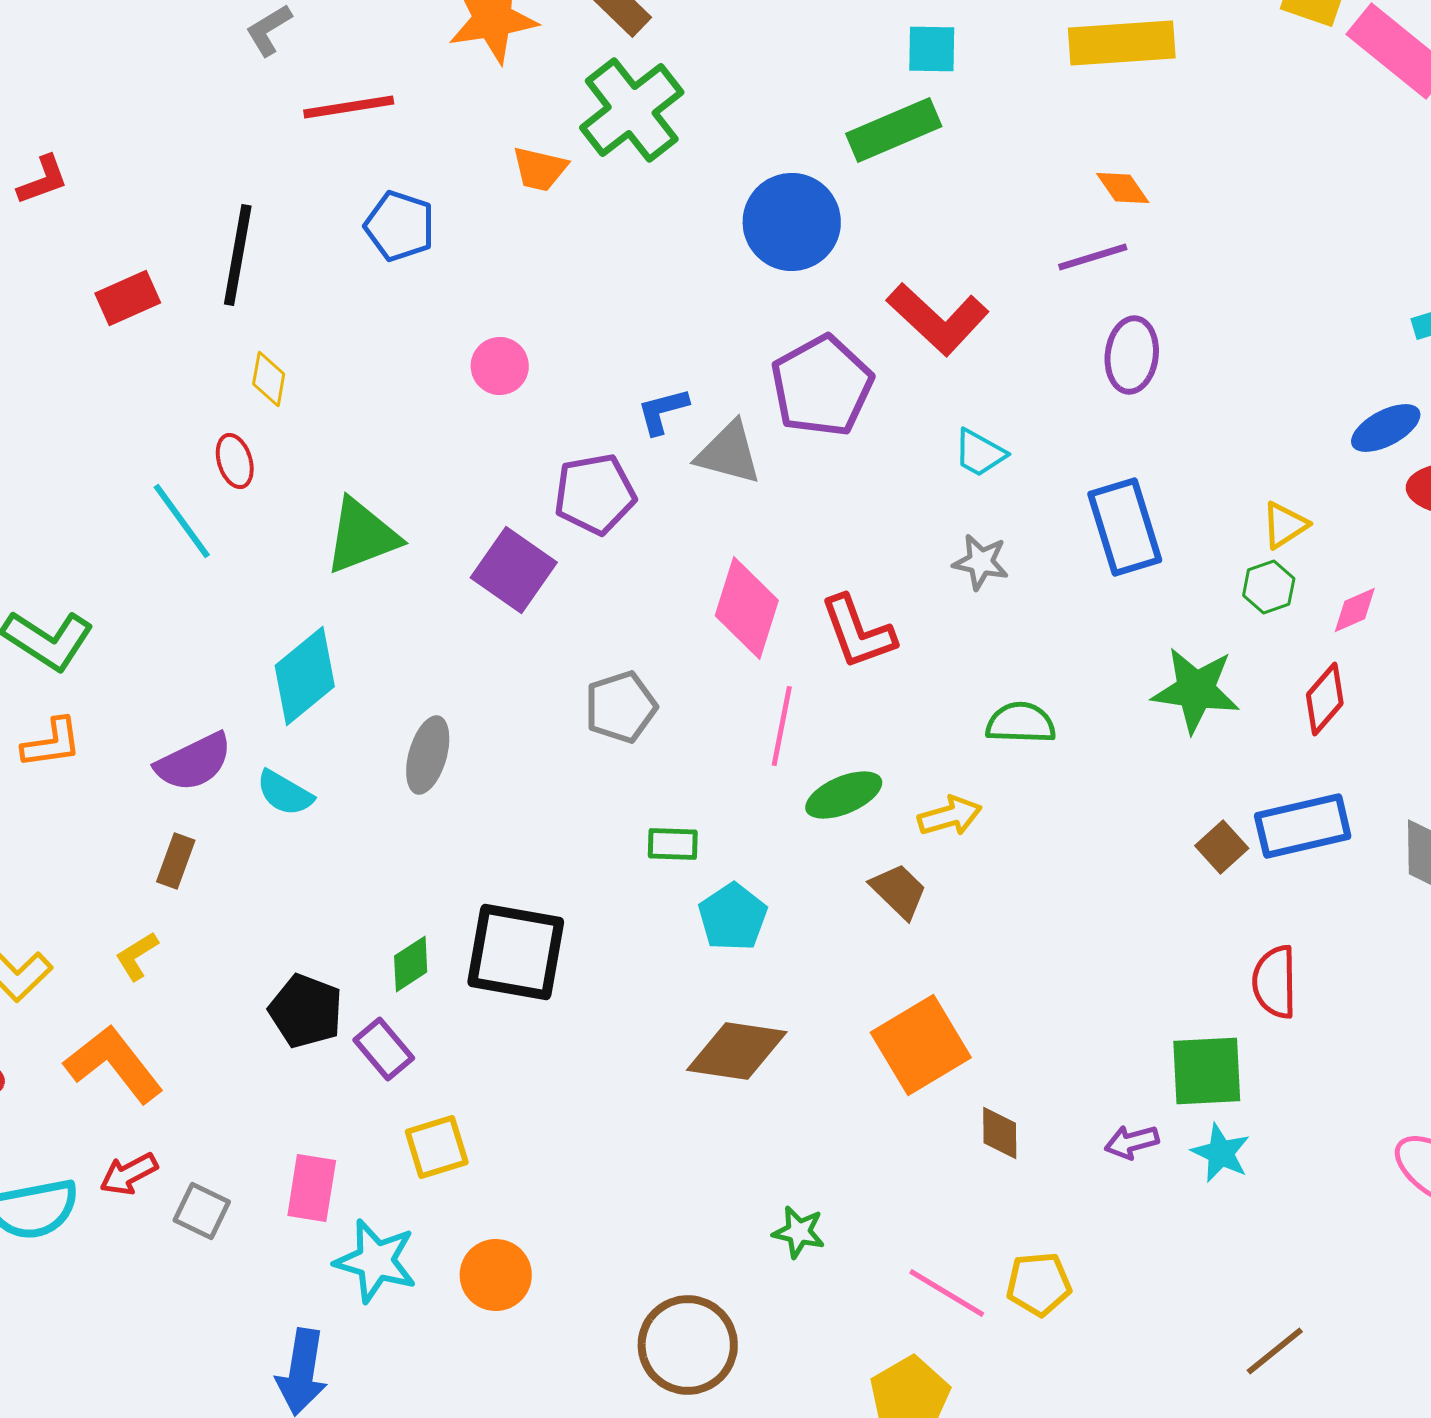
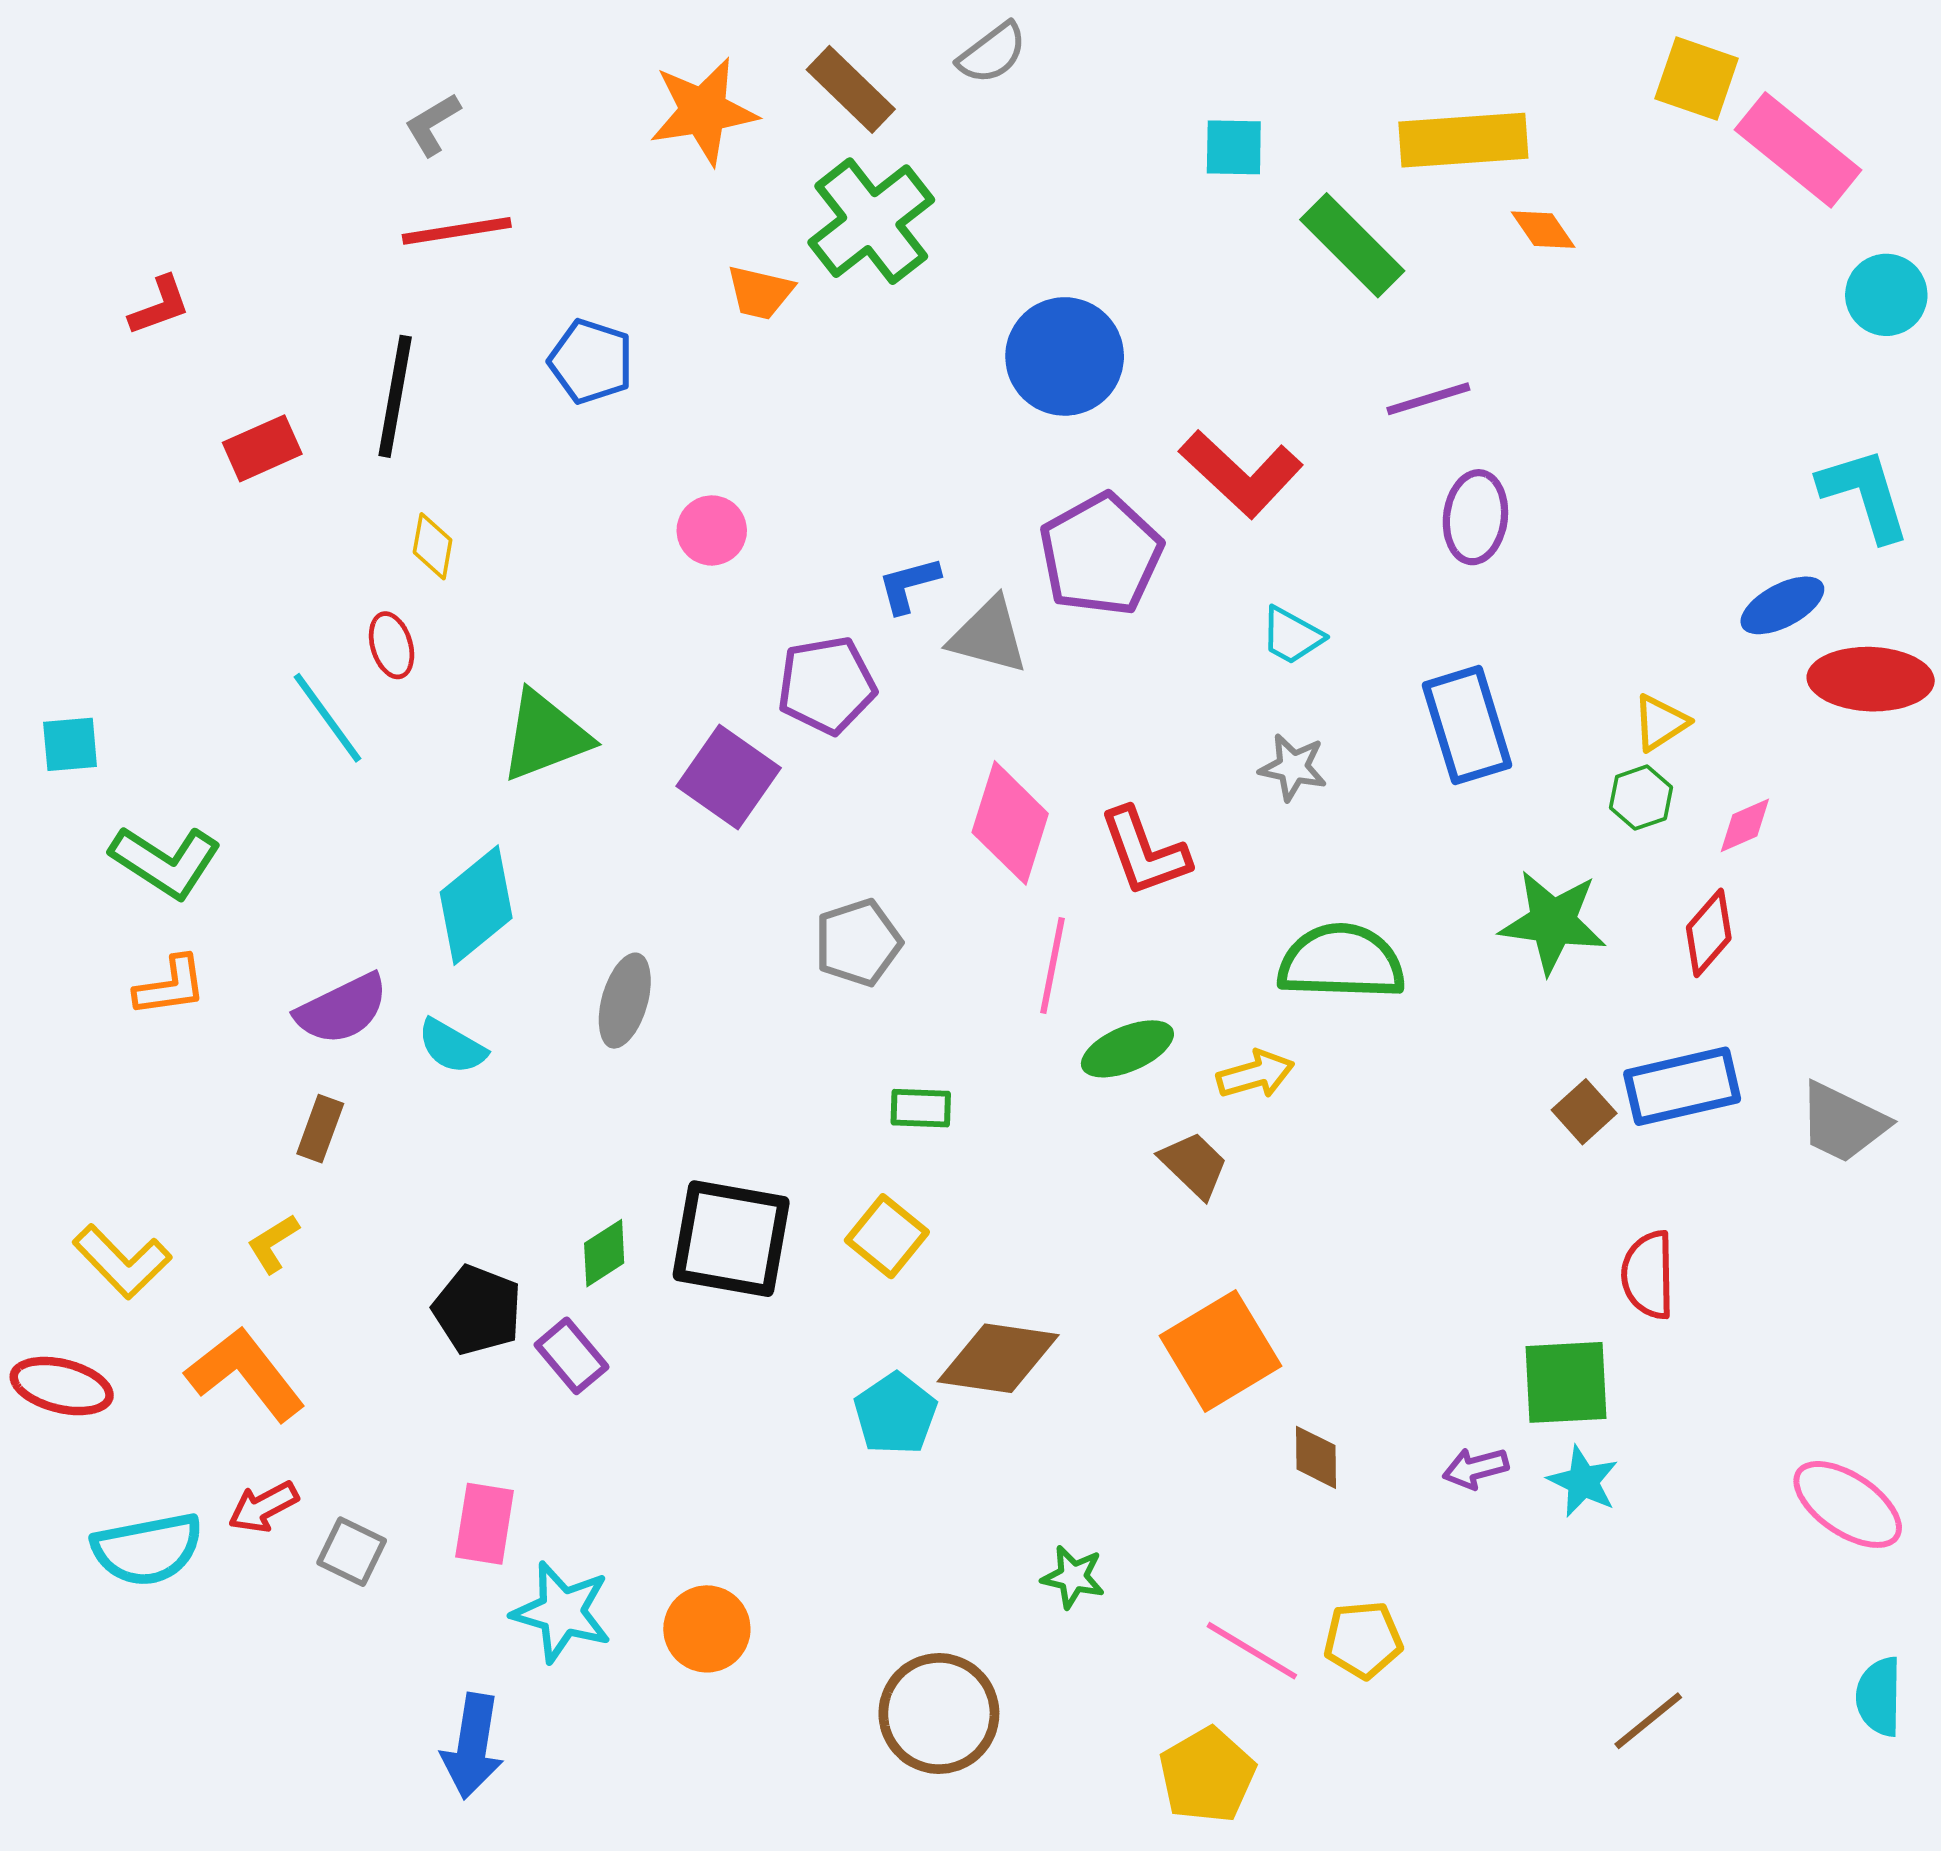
red line: (349, 107) -> (457, 231), moved
green rectangle: (894, 130) -> (1352, 245), moved, turned 68
orange diamond: (1123, 188) -> (1543, 230), moved
green semicircle: (1021, 723) -> (1341, 962), size x1.5
cyan pentagon: (733, 917) -> (895, 1414), moved
yellow square: (437, 1147) -> (887, 1236), moved, turned -34

